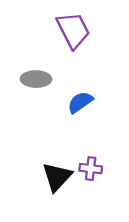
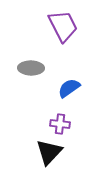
purple cross: (91, 169) -> (60, 124), moved

